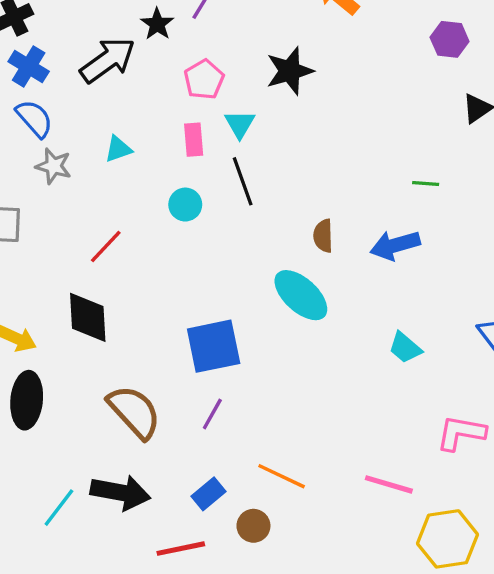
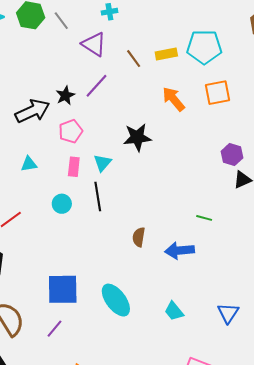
purple hexagon: (450, 39) -> (232, 155), moved
pink pentagon: (204, 79) -> (71, 131), moved
cyan ellipse: (301, 295) -> (116, 300), moved

